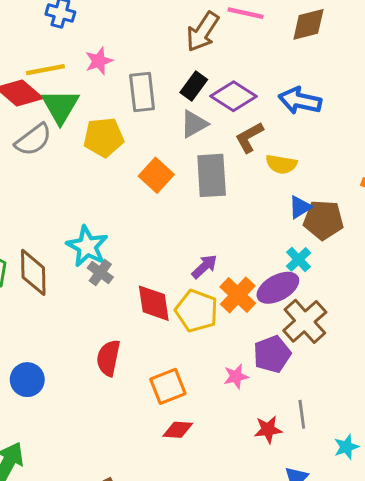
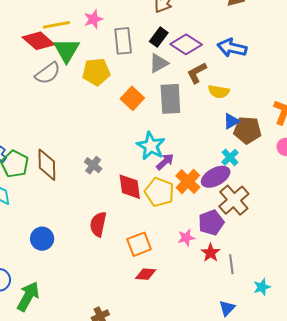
cyan star: (87, 246) -> (151, 146), moved
red star: (268, 430) -> (211, 253), moved, turned -30

